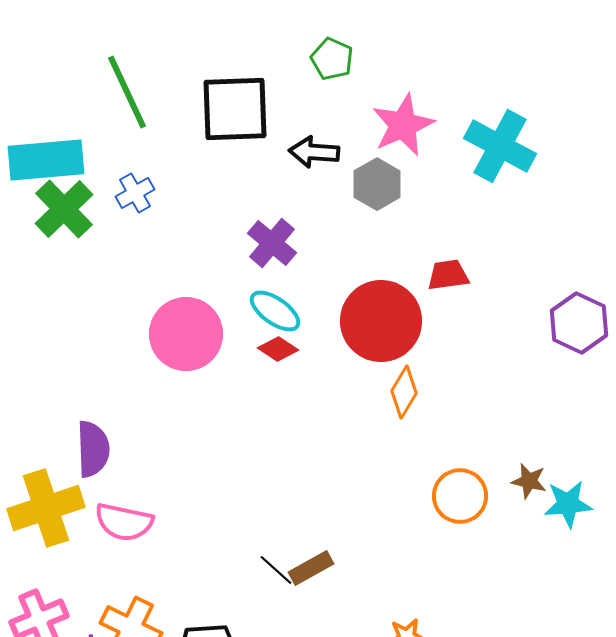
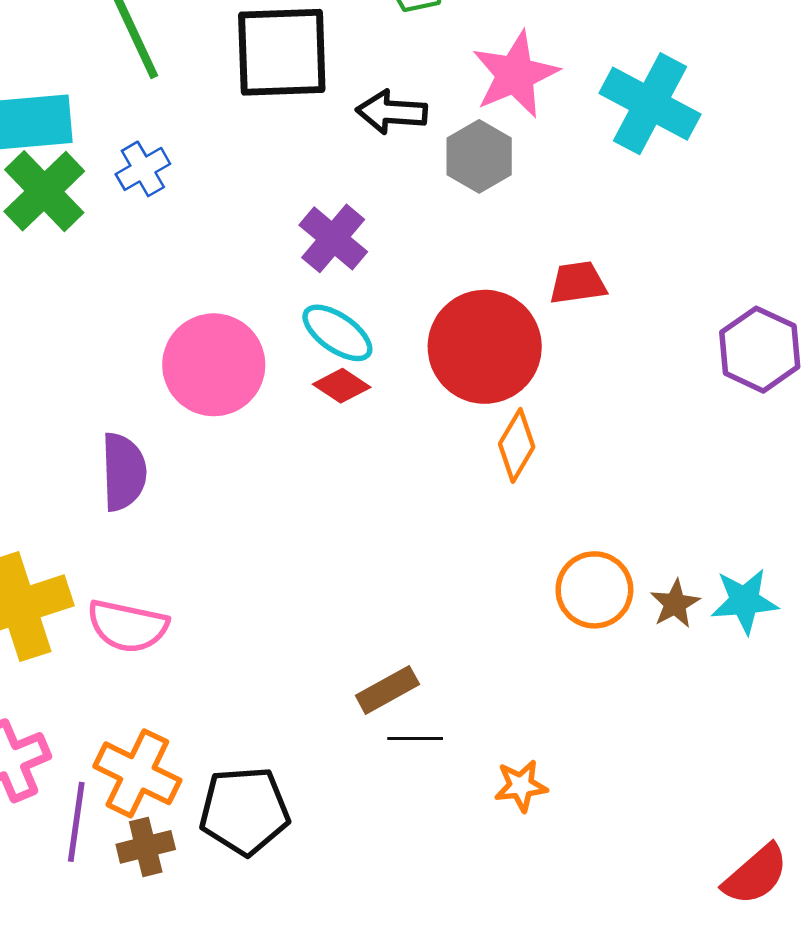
purple semicircle: (93, 449) -> (123, 472), moved
brown star: (529, 481) -> (675, 604), moved, turned 30
black line: (276, 570) -> (415, 739), moved, turned -42

